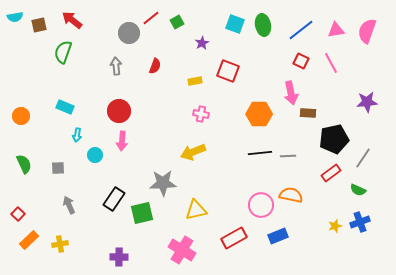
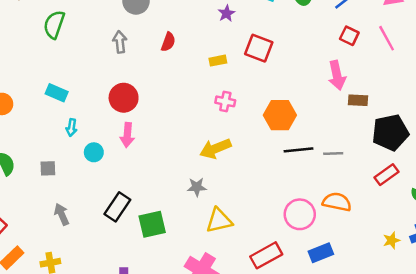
orange hexagon: (259, 114) -> (280, 115), moved
gray star: (163, 183) -> (197, 187), moved, size x0.6

